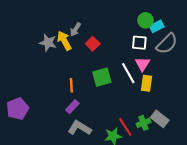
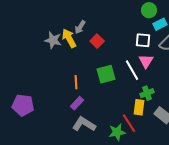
green circle: (145, 20) -> (149, 10), moved
yellow rectangle: (147, 83) -> (139, 107), moved
purple pentagon: (18, 109) -> (23, 105), turned 30
green cross: (143, 123) -> (147, 93), moved

